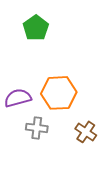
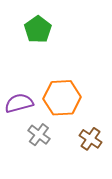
gray cross: (37, 128) -> (39, 135), turned 30

